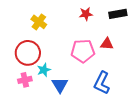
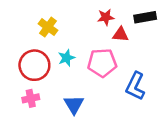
red triangle: (107, 44) -> (121, 34), moved
cyan star: (44, 70) -> (66, 58), moved
blue L-shape: (102, 83) -> (135, 86), moved

